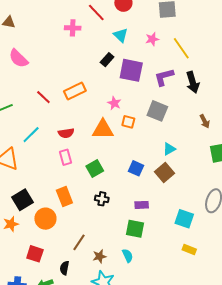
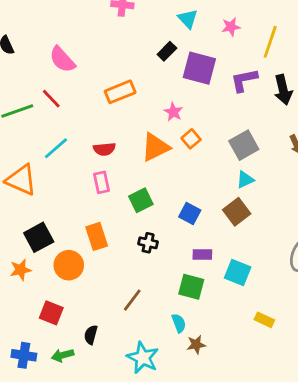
yellow line: (181, 48) -> (270, 42), turned 50
pink semicircle: (18, 58) -> (62, 60), moved
red line: (43, 97) -> (51, 99), moved
gray square: (157, 111) -> (244, 145), moved, turned 35
orange square: (128, 122) -> (191, 139), turned 32
orange triangle: (103, 129) -> (155, 147), turned -30
blue square: (136, 168) -> (190, 214), moved
cyan square: (184, 219) -> (238, 272), moved
brown line: (79, 242) -> (132, 300), moved
brown star: (100, 256) -> (196, 345), moved

